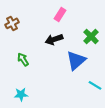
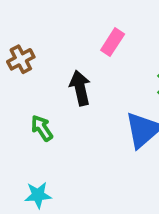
black arrow: (54, 39) -> (80, 88), moved, turned 96

